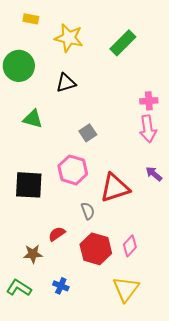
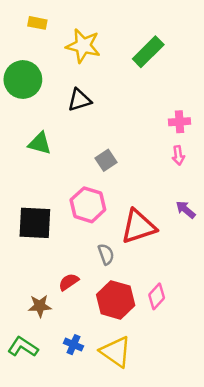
pink arrow: (148, 129) -> (178, 155), size x0.6
yellow triangle: (126, 289) -> (116, 352), moved, turned -32

